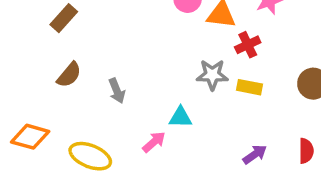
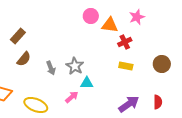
brown rectangle: (64, 18) -> (18, 36), moved
gray star: (212, 75) -> (75, 66), moved, turned 30
purple arrow: (255, 154) -> (129, 104), size x1.5

